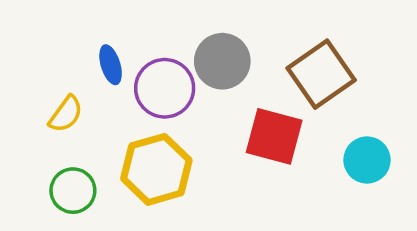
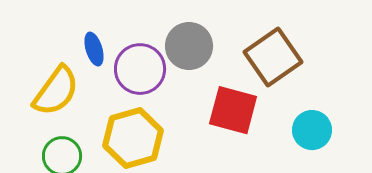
yellow semicircle: (66, 114) -> (56, 91), size x1.6

